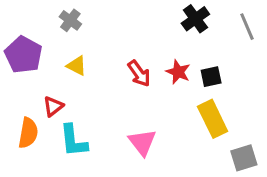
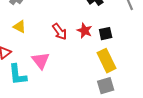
pink triangle: (142, 142) -> (41, 61), moved
gray square: (244, 158) -> (106, 86), moved

